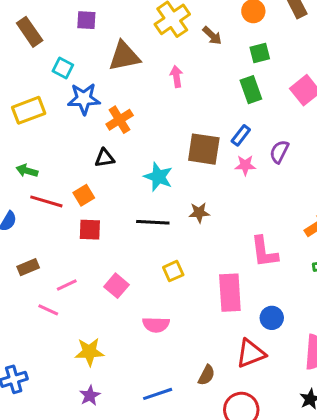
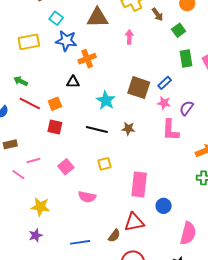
green square: (260, 53) -> (179, 30), moved, turned -32
green rectangle: (251, 90) -> (186, 59), moved
purple semicircle: (279, 152) -> (186, 108), moved
pink L-shape: (264, 252) -> (170, 130), moved
red triangle: (251, 353) -> (134, 222), moved

